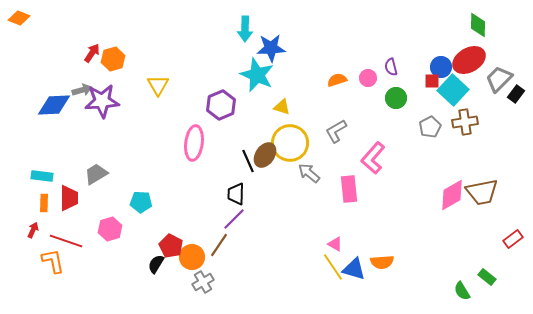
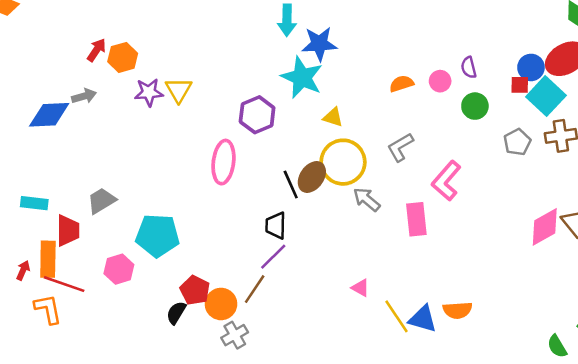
purple star: (102, 101) -> (149, 92), moved, size x0.7
cyan pentagon: (141, 202) -> (158, 236), size x1.6
orange rectangle: (44, 203) -> (48, 259), moved, size x1.6
pink triangle: (335, 244) -> (360, 288), moved

